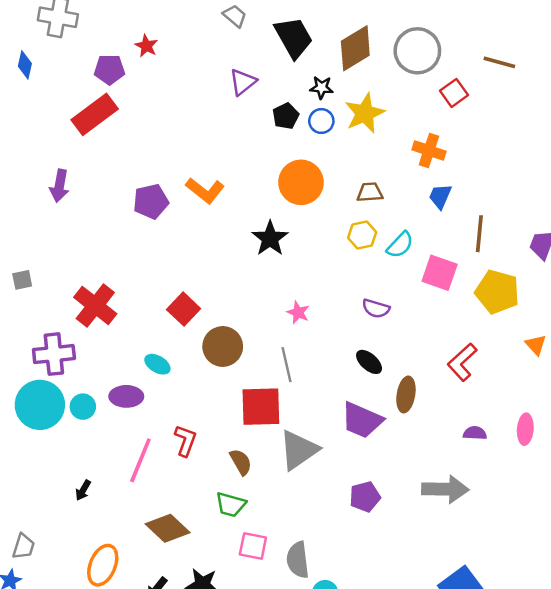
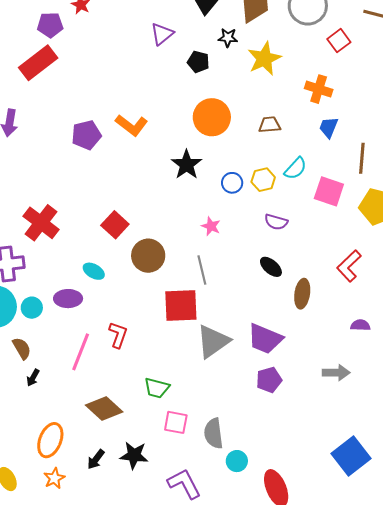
black pentagon: (286, 116) -> (198, 62), turned -30
blue circle: (321, 121) -> (232, 183), moved
yellow hexagon: (362, 235) -> (263, 180), moved
purple trapezoid: (362, 420) -> (265, 339), moved
brown semicircle: (241, 462) -> (22, 348), moved
gray arrow: (445, 489) -> (336, 373), size x0.7

